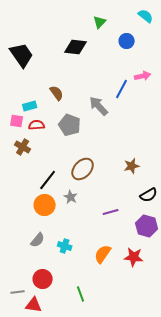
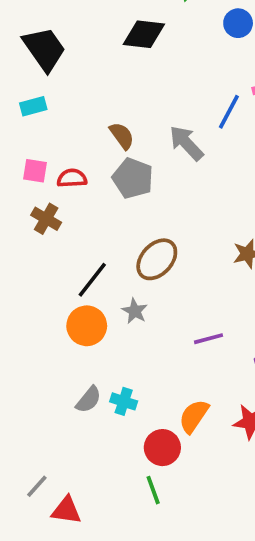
brown semicircle: (57, 93) -> (122, 136), moved
cyan rectangle: (30, 106) -> (33, 106), moved
gray semicircle: (38, 240) -> (89, 400), moved
red circle: (43, 279) -> (162, 448), moved
gray line: (18, 292) -> (37, 486), turned -40

